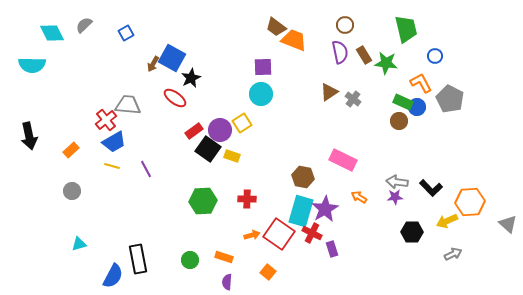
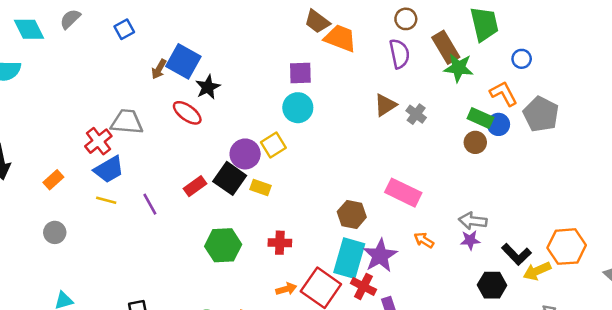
brown rectangle: (364, 55) -> (446, 47), moved, size x1.4
red rectangle: (194, 131) -> (195, 186), moved
black L-shape: (431, 188) -> (516, 254), moved

